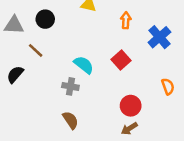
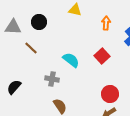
black semicircle: (15, 74) -> (14, 87), moved
gray cross: (70, 86) -> (52, 79), moved

